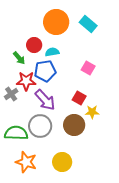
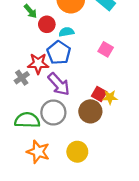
green arrow: (19, 58) -> (30, 11), moved
blue pentagon: (45, 71) -> (59, 53), turned -30
red square: (79, 98) -> (99, 94), moved

